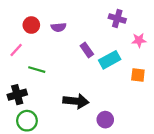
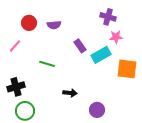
pink star: (139, 40) -> (116, 37), moved
green line: (37, 70) -> (47, 64), moved
orange square: (138, 75) -> (127, 69), size x1.5
black arrow: (76, 101) -> (70, 93), size x0.6

